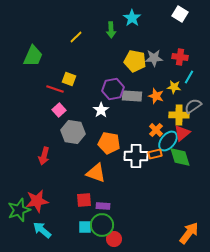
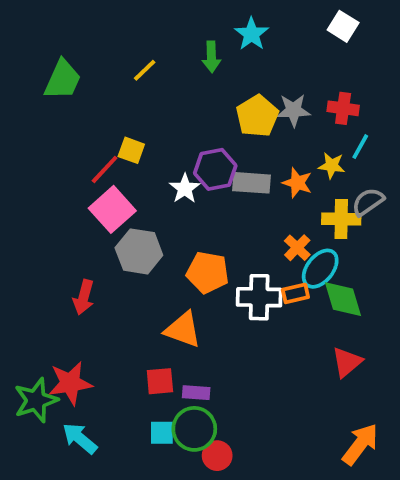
green trapezoid: (33, 56) -> (63, 80), moved
yellow pentagon: (135, 61) -> (257, 116), turned 30
red line: (55, 89) -> (105, 169), turned -66
pink square: (59, 110) -> (112, 209), size x1.6
white star: (101, 110) -> (185, 188), moved
red triangle: (182, 133) -> (347, 362), moved

